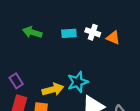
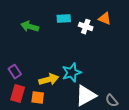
cyan rectangle: (69, 33) -> (64, 19), moved
orange triangle: (113, 38) -> (105, 19), moved

